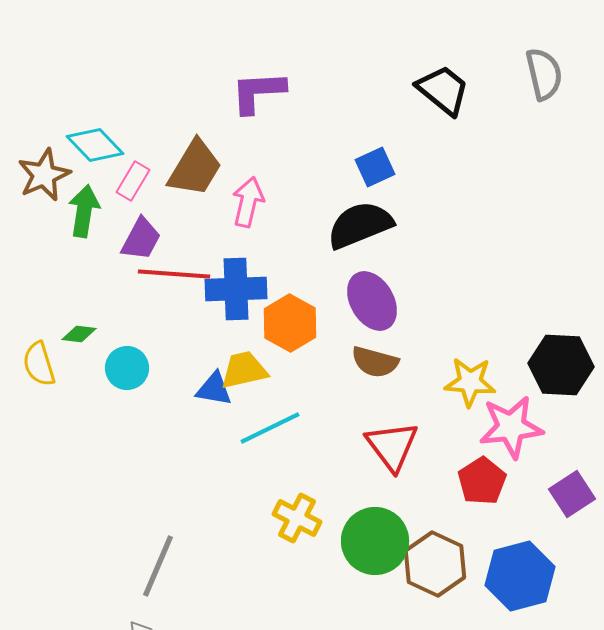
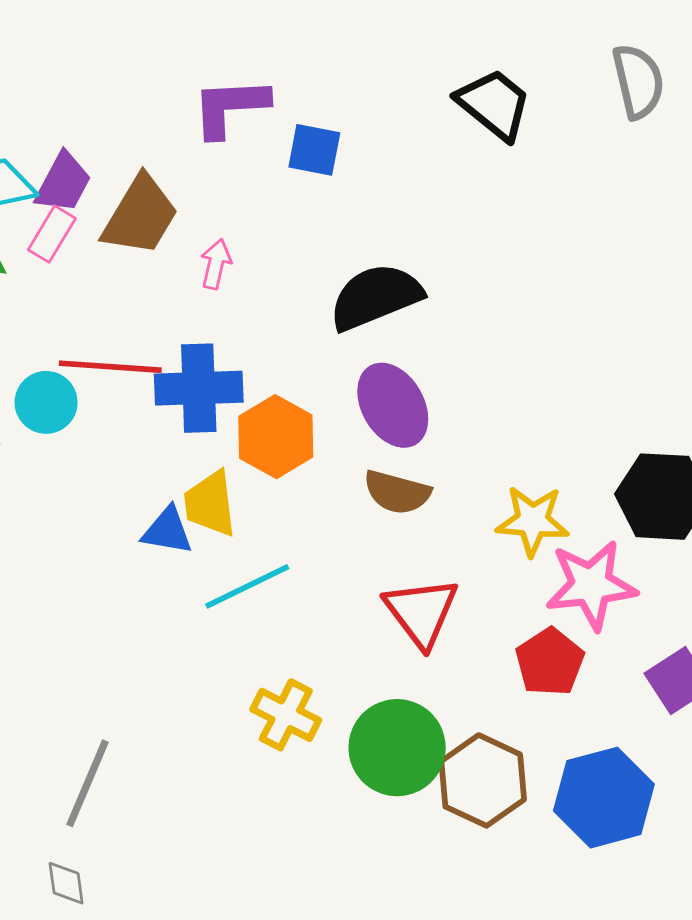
blue square: (375, 167) -> (314, 150), moved, turned 36
pink arrow: (248, 202) -> (216, 264), size x0.7
purple trapezoid: (141, 239) -> (63, 183), moved
cyan circle: (127, 368) -> (46, 402), moved
yellow trapezoid: (244, 370) -> (210, 504), turned -84

